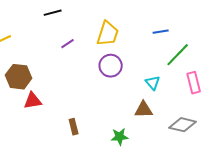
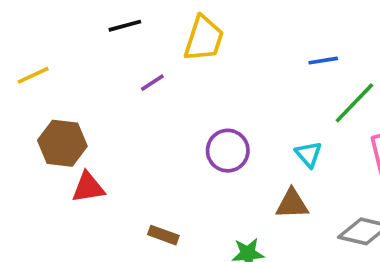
yellow trapezoid: (108, 34) -> (204, 39), moved
purple circle: (111, 66) -> (228, 151), moved
brown rectangle: (74, 127) -> (163, 235), turned -56

